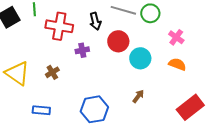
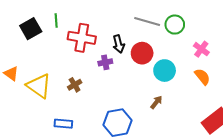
black arrow: (95, 21) -> (119, 44), moved
orange semicircle: (177, 64) -> (202, 77), turned 30
brown arrow: (138, 96) -> (156, 102), moved

